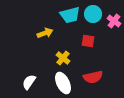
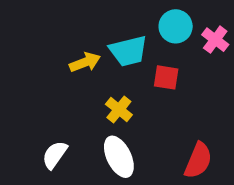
cyan trapezoid: (70, 15) -> (128, 51), moved
red semicircle: (93, 77) -> (198, 161), moved, turned -54

